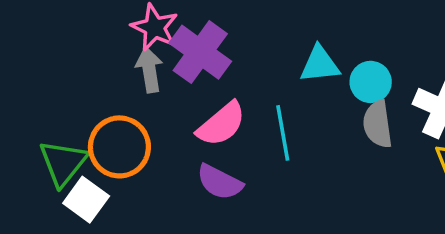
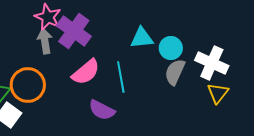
gray semicircle: (378, 124) -> (175, 72), turned 32
purple semicircle: (220, 182) -> (102, 110), moved

